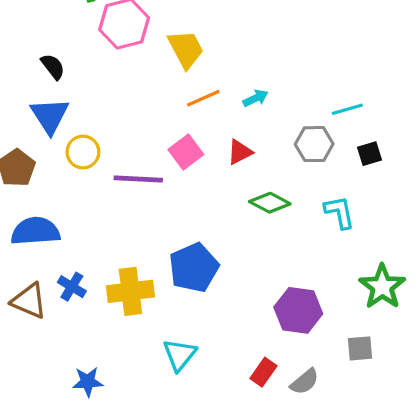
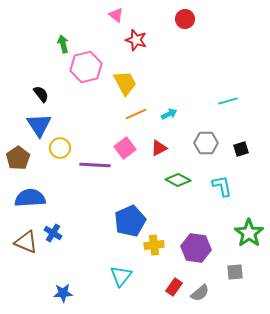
cyan line: (347, 109) -> (228, 101), moved
yellow cross: (130, 291) -> (154, 245), moved, size x0.7

